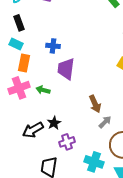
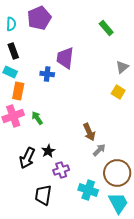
purple trapezoid: (66, 69) -> (65, 58), moved
green arrow: (43, 90) -> (37, 118), turned 40
black arrow: (33, 130) -> (27, 158), turned -35

